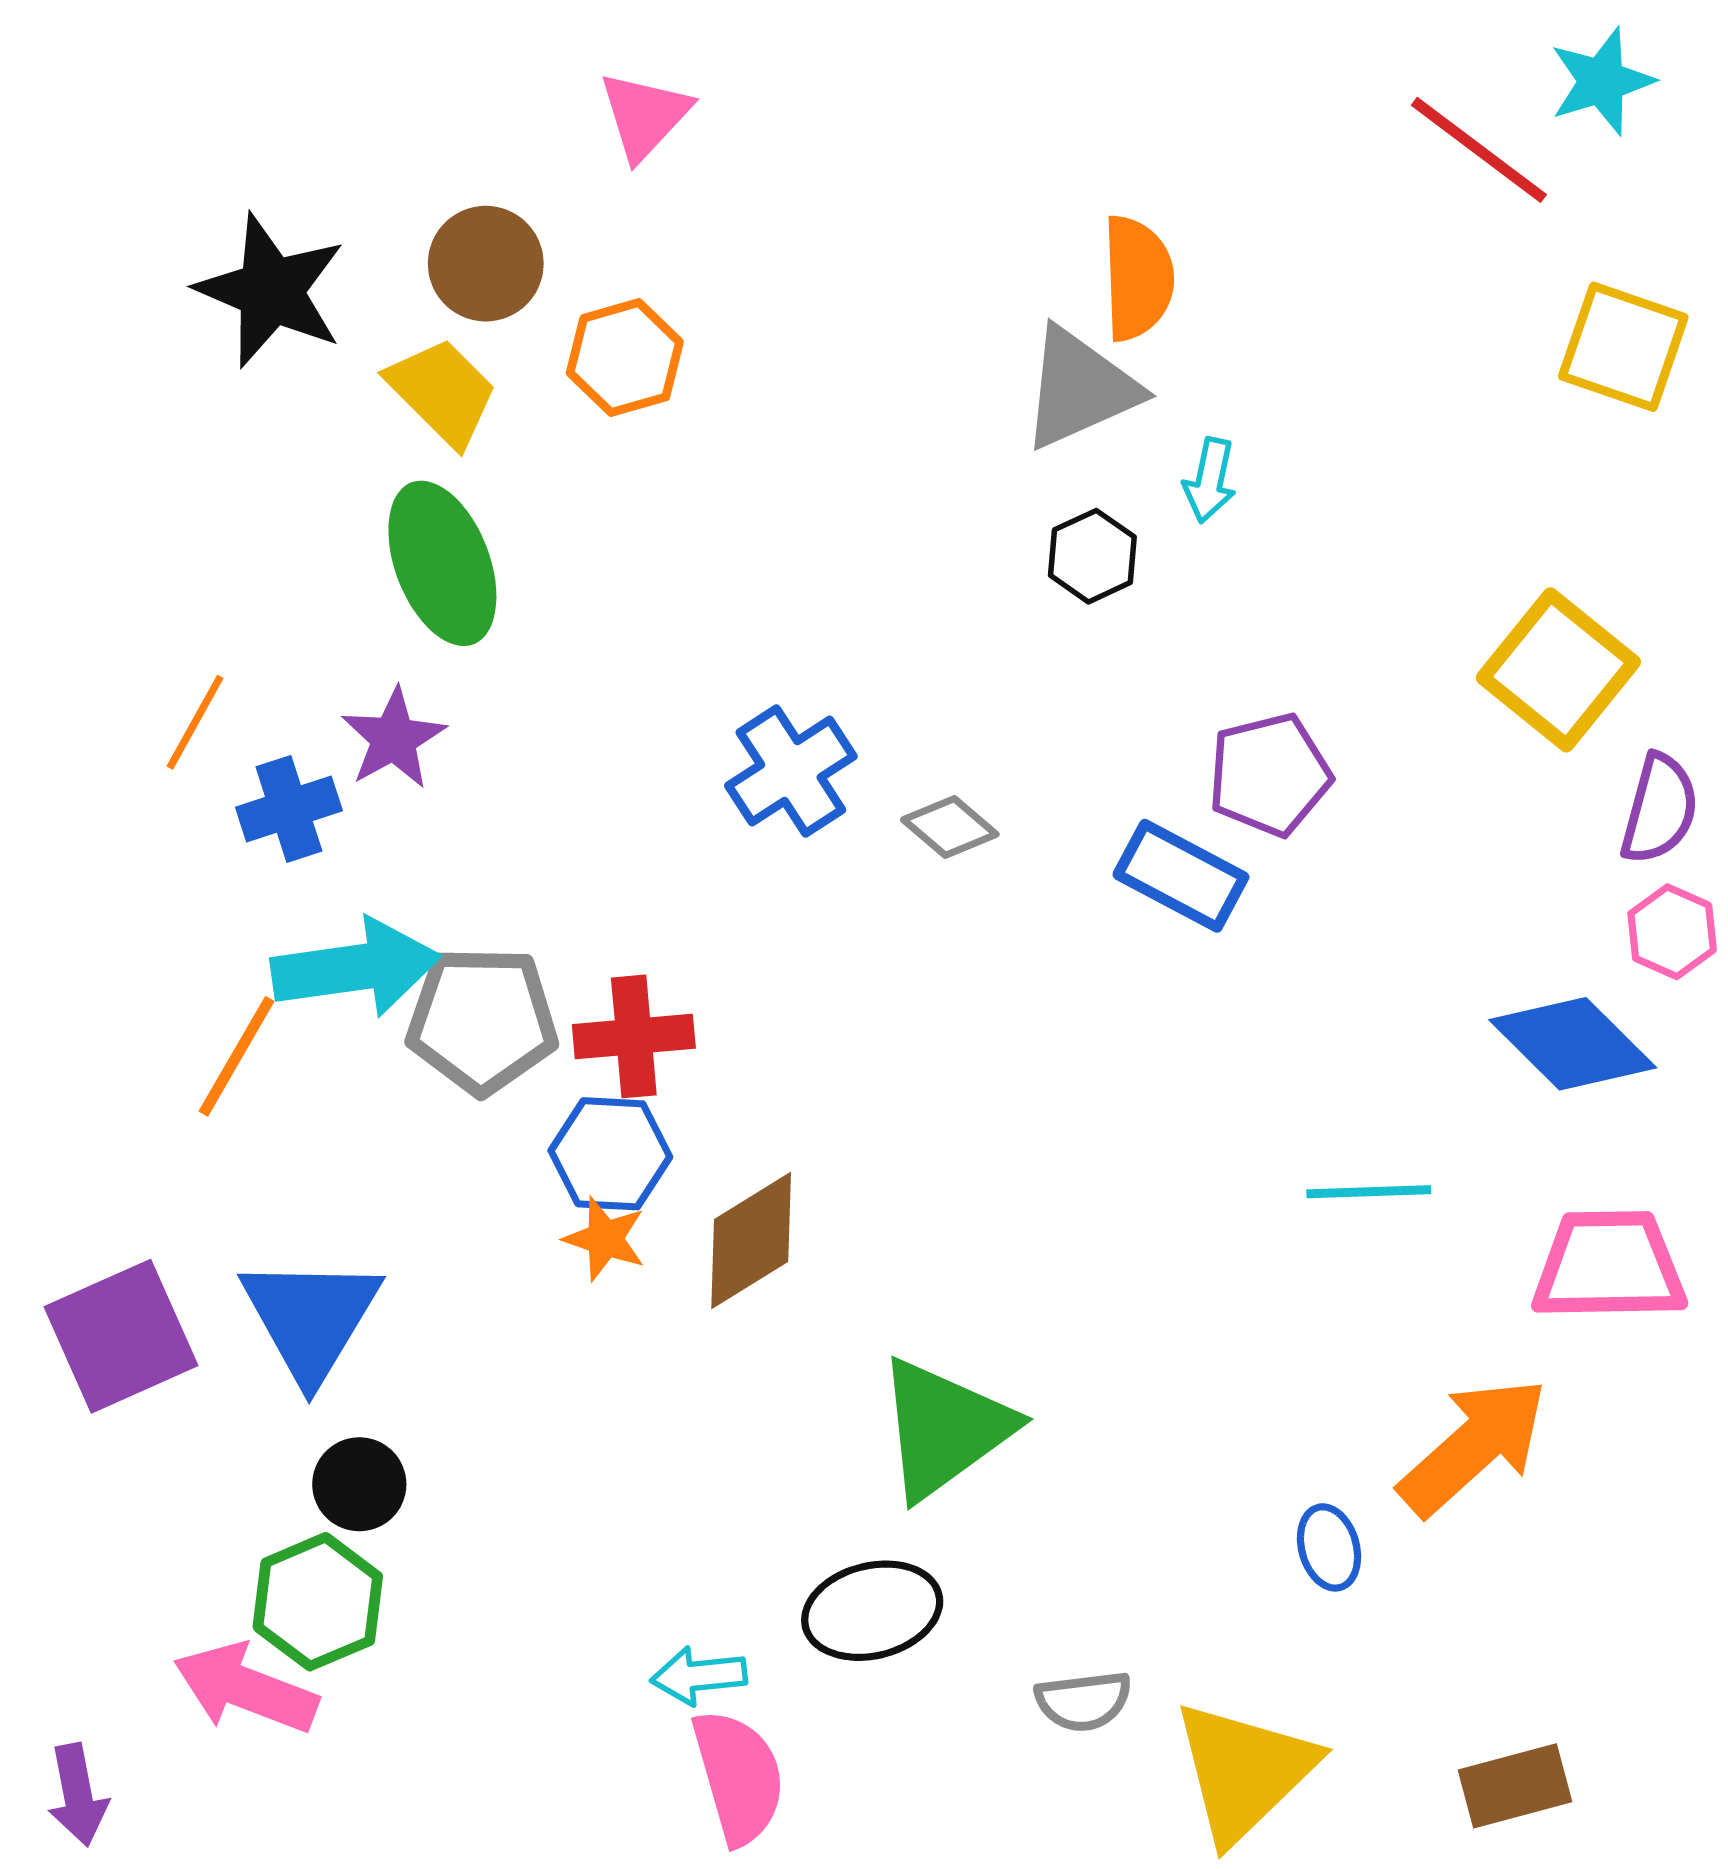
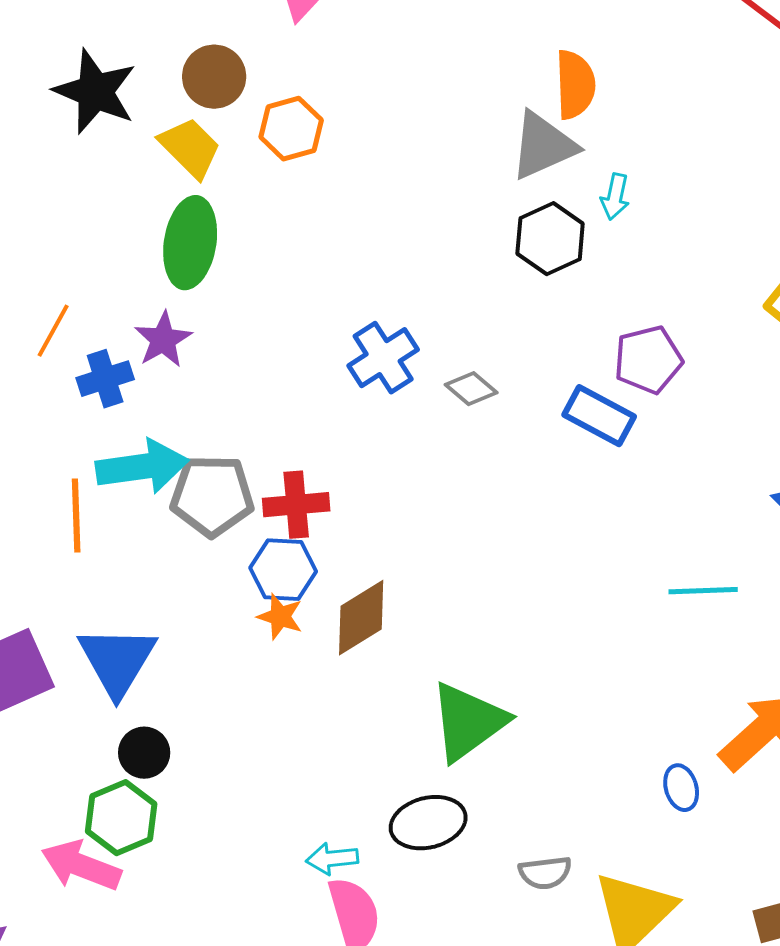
black hexagon: (1092, 556) -> (550, 239), size x1.4
green ellipse: (442, 563) -> (190, 243), turned 30
orange line: (237, 1056) -> (76, 516), turned -32

